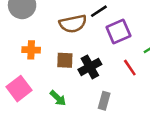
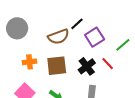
brown square: (65, 60) -> (57, 66), size x1.5
black cross: (90, 67) -> (87, 66), moved

